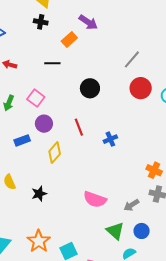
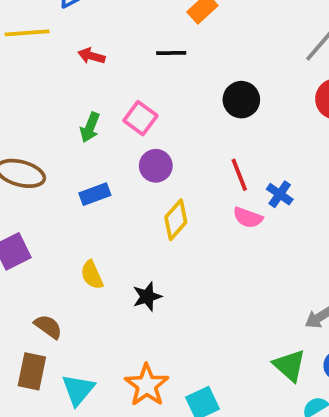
red line: (79, 127) -> (239, 175), moved
blue cross: (110, 139) -> (280, 194), turned -32
blue rectangle: (22, 140) -> (95, 194), moved
pink semicircle: (95, 199) -> (248, 218), moved, size x0.7

